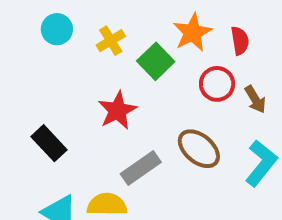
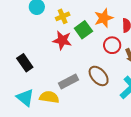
red star: (117, 110) -> (62, 40), moved, turned 30

